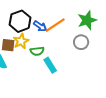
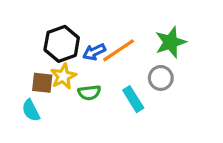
blue arrow: (40, 26) -> (94, 52), turned 120
cyan rectangle: (50, 65) -> (133, 99), moved

